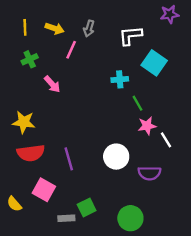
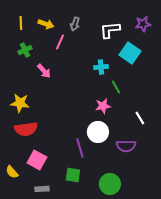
purple star: (170, 14) -> (143, 24), moved
pink star: (147, 126) -> (103, 106), moved
purple line: (69, 159) -> (80, 148), moved
green square: (87, 208) -> (73, 175), turned 35
gray rectangle: (66, 218) -> (42, 189), moved

